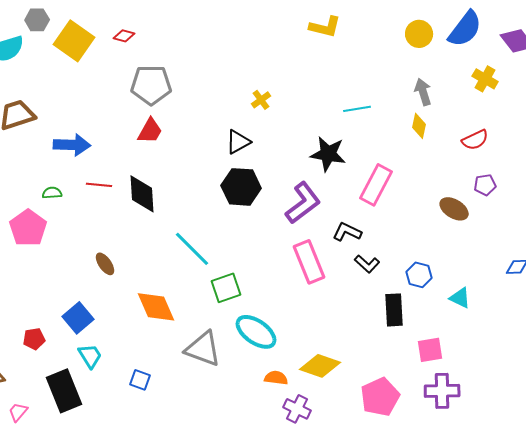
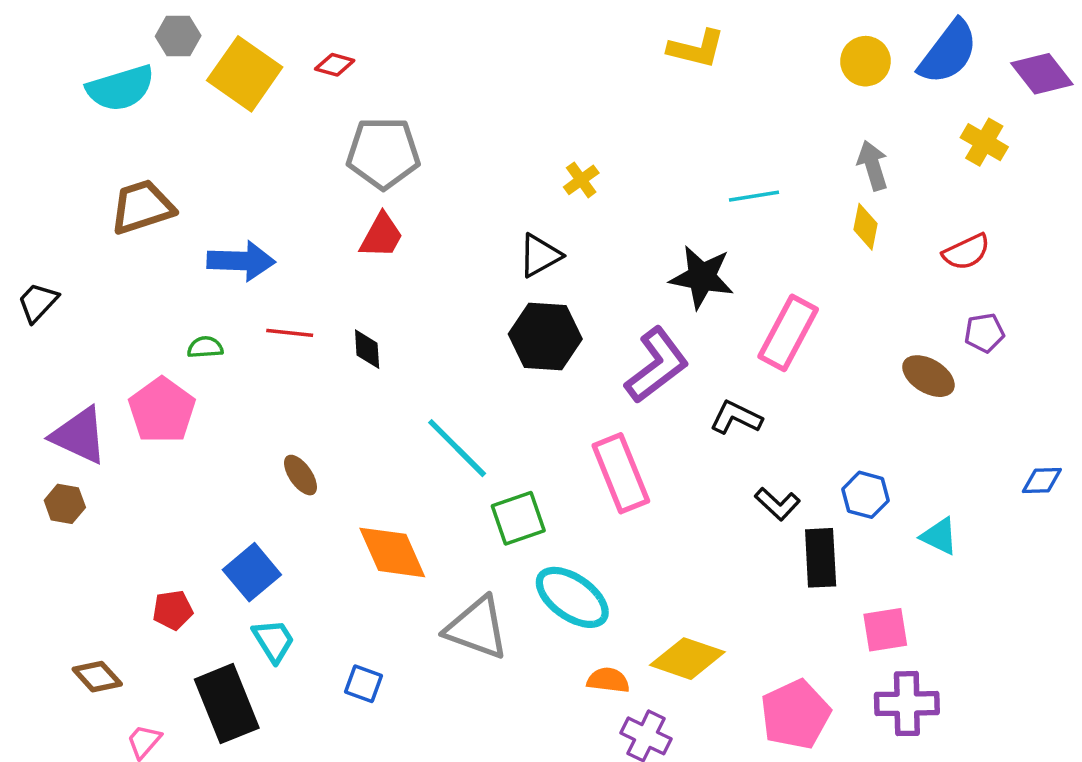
black diamond: (142, 194) -> (367, 349), size x0.6
pink rectangle: (309, 262) -> (621, 473), moved
black L-shape: (367, 264) -> (777, 504), moved

